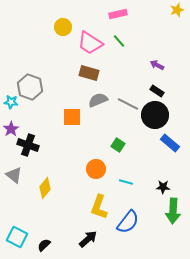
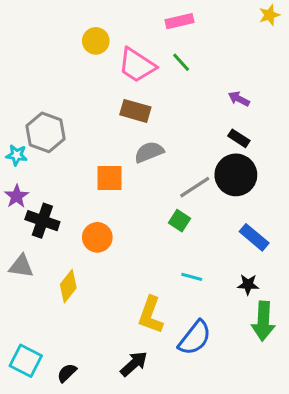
gray line: (128, 104) -> (195, 187), moved, turned -60
blue rectangle: (170, 143) -> (254, 237), moved
orange circle: (96, 169) -> (97, 237), moved
gray triangle: (14, 175) -> (21, 266), turned -30

